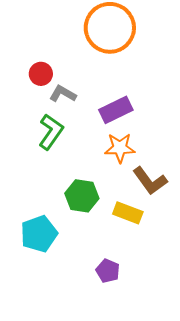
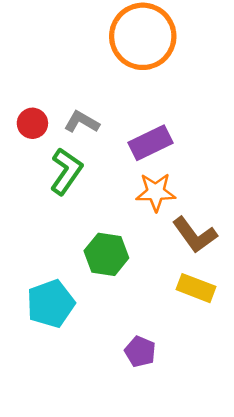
red circle: (41, 74) -> (32, 123), moved
yellow rectangle: (128, 213) -> (196, 288), moved

